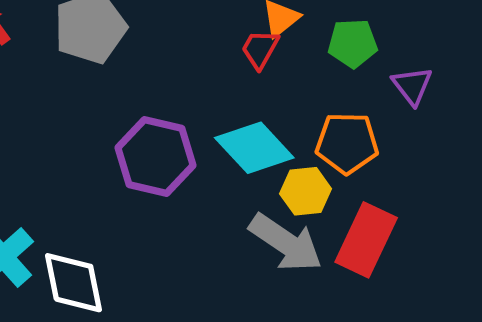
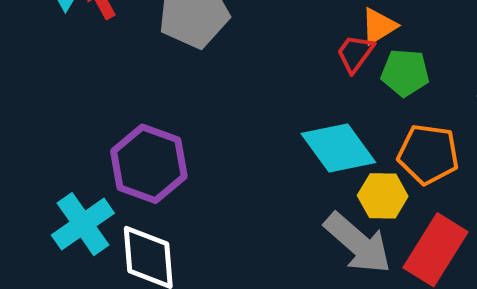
green pentagon: (353, 43) -> (405, 73), moved
purple hexagon: (155, 156) -> (149, 164), moved

